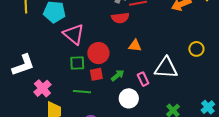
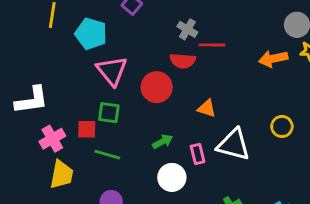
orange triangle: (135, 46) -> (207, 108), moved
red circle: (98, 53) -> (157, 87), moved
red square: (96, 74) -> (87, 129), moved

